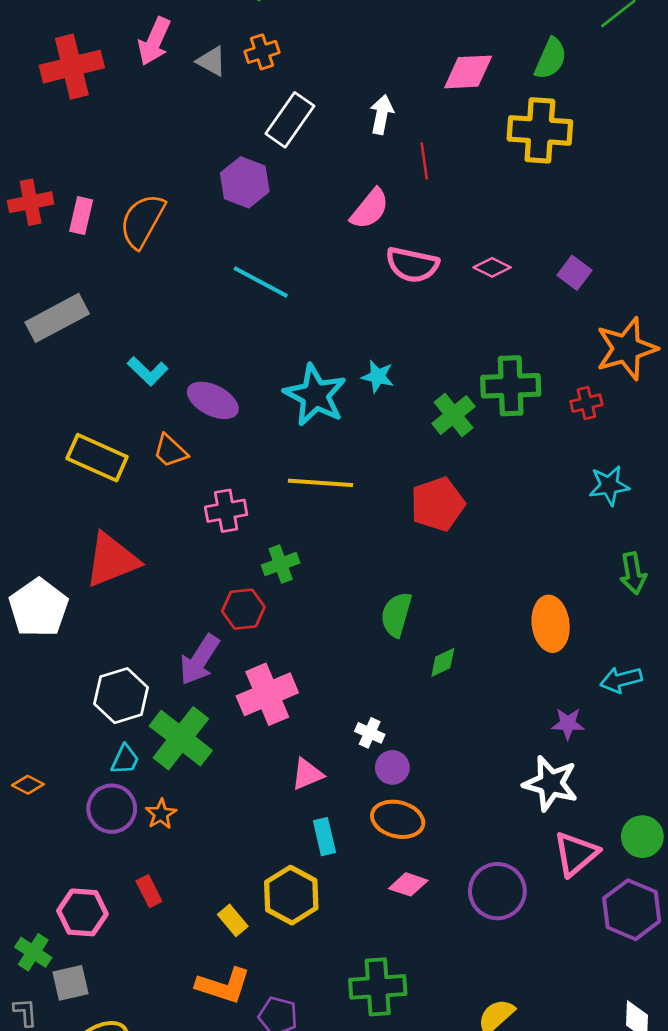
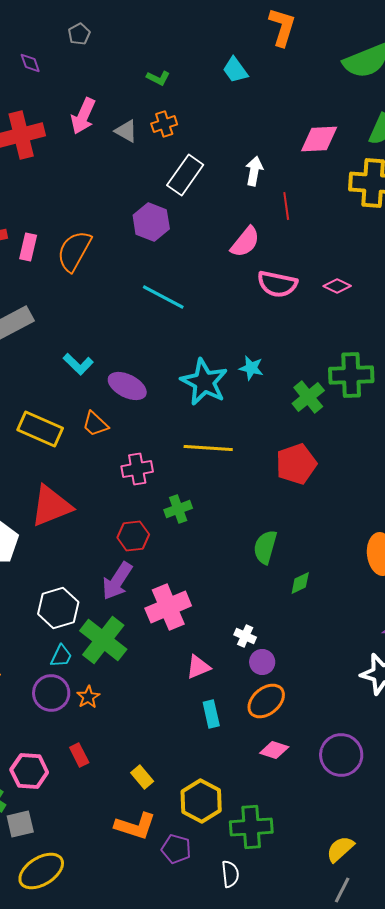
red hexagon: (243, 609) -> (133, 536), moved
orange ellipse: (398, 819) -> (266, 701), turned -54
yellow hexagon: (291, 895) -> (201, 801), moved

